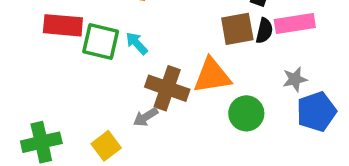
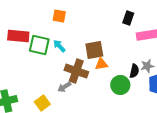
brown square: (237, 29) -> (94, 50), moved
black semicircle: (264, 31) -> (134, 71), moved
orange triangle: (212, 76) -> (101, 64), size x0.6

